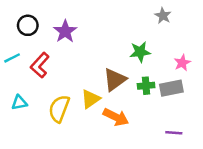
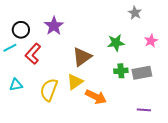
black circle: (28, 25) -> (21, 30), moved
pink star: (182, 63) -> (151, 41), moved
brown triangle: (115, 80) -> (82, 57), moved

